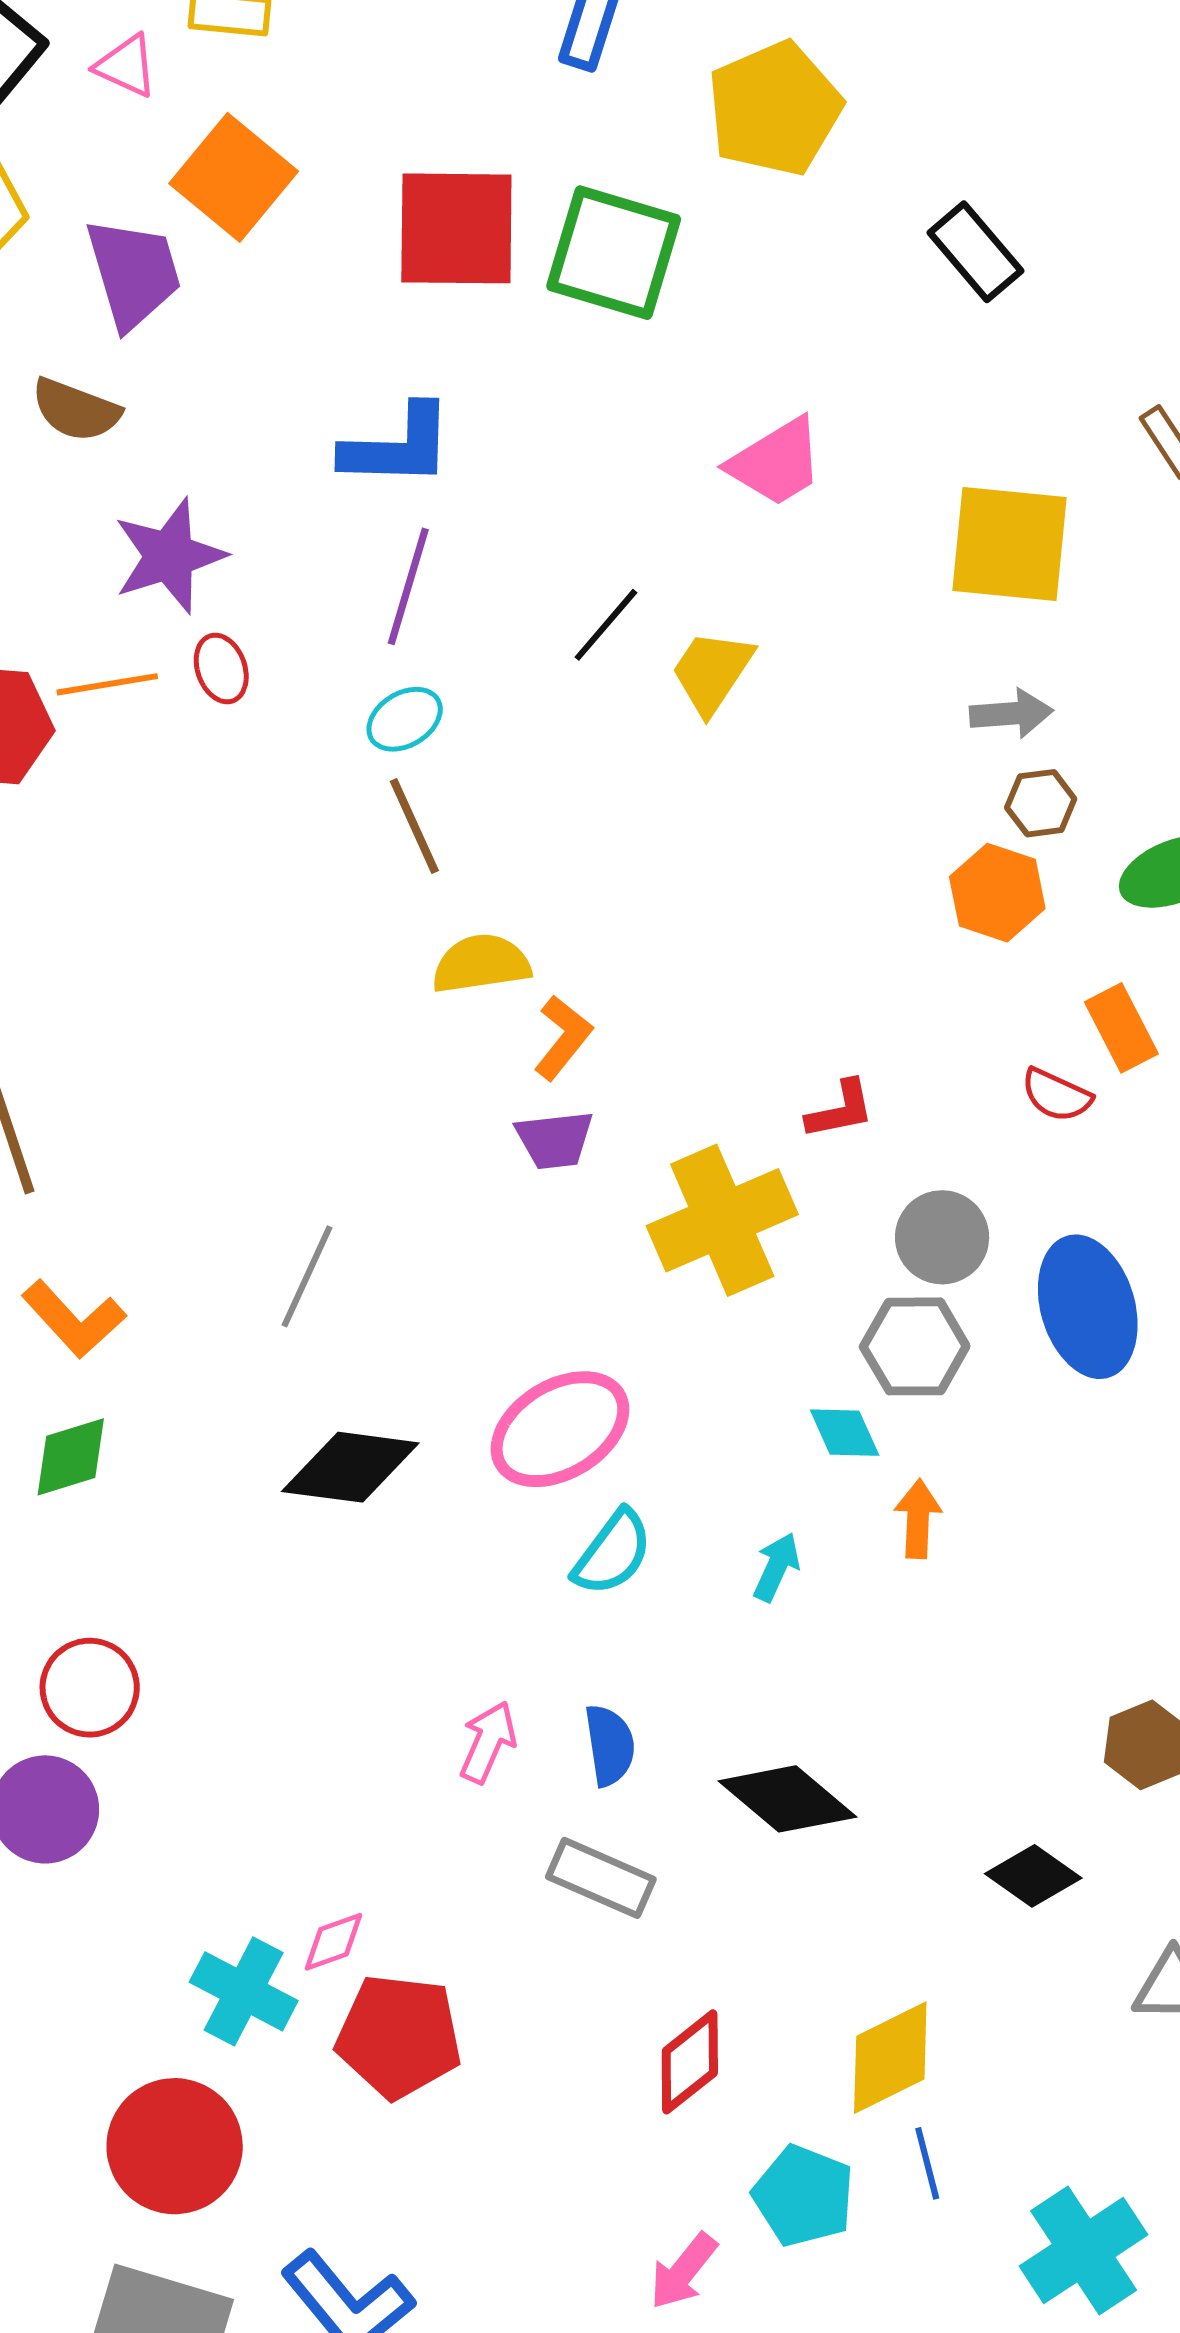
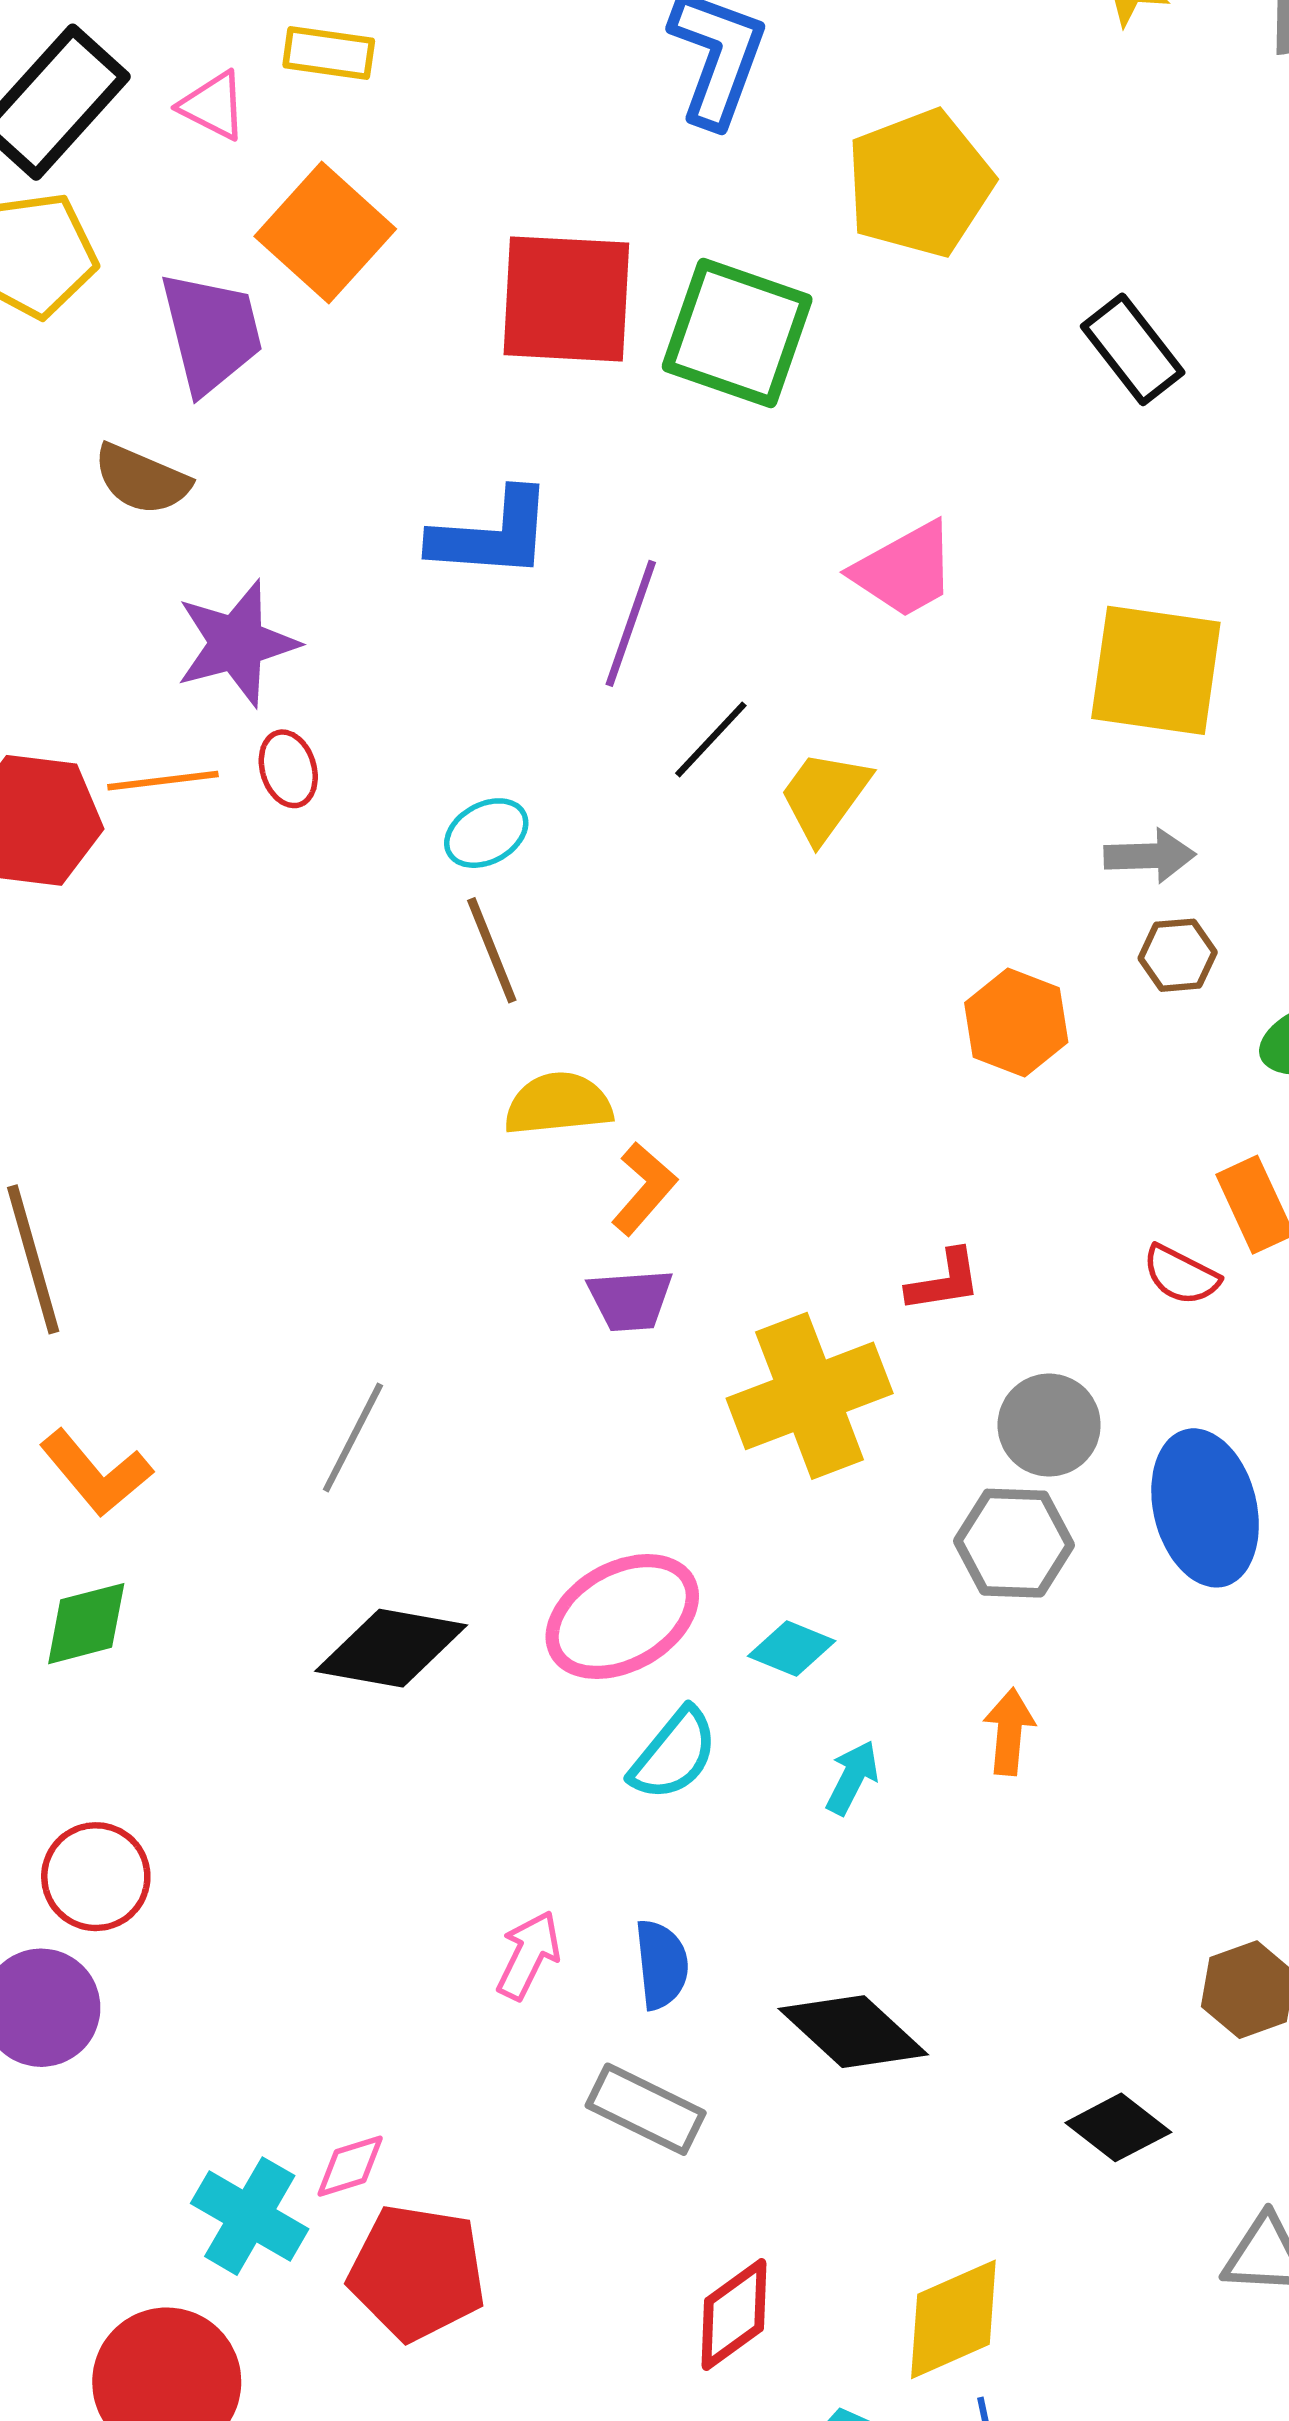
purple line: (408, 586) -> (631, 623), moved
orange hexagon: (997, 893) -> (1016, 1023), moved
cyan diamond: (845, 1433) -> (792, 1649), moved, turned -46

